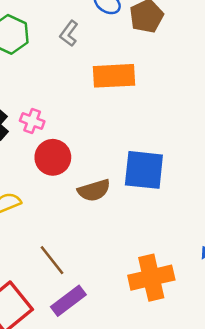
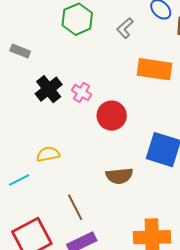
red circle: (53, 157) -> (112, 116), moved
brown semicircle: (94, 190) -> (119, 176), moved

